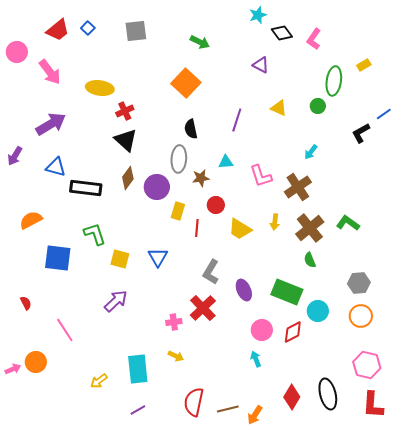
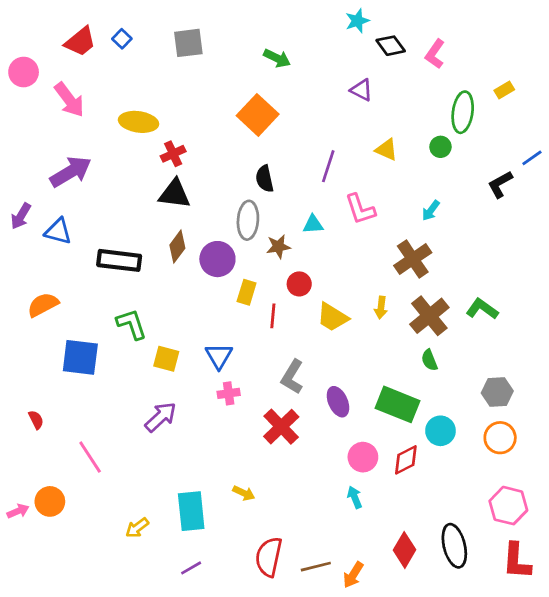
black triangle: (126, 140) -> (175, 194), turned -35
blue triangle: (56, 167) -> (58, 231), moved
pink L-shape: (261, 176) -> (360, 209), moved
pink cross: (174, 322) -> (229, 393), moved

